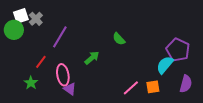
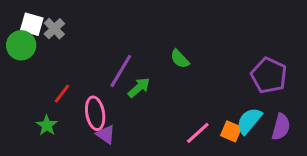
white square: (21, 16) -> (32, 24), turned 35
purple line: (60, 37) -> (121, 71), moved
cyan semicircle: (165, 65) -> (249, 121), moved
orange square: (153, 87) -> (231, 131), turned 32

